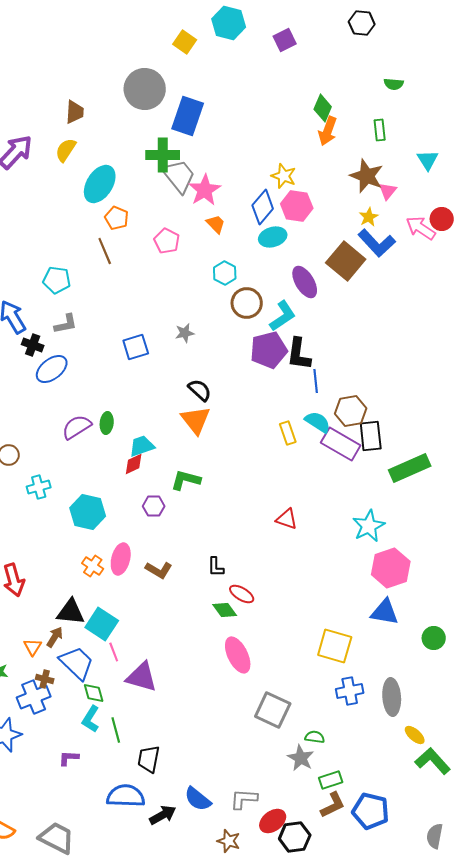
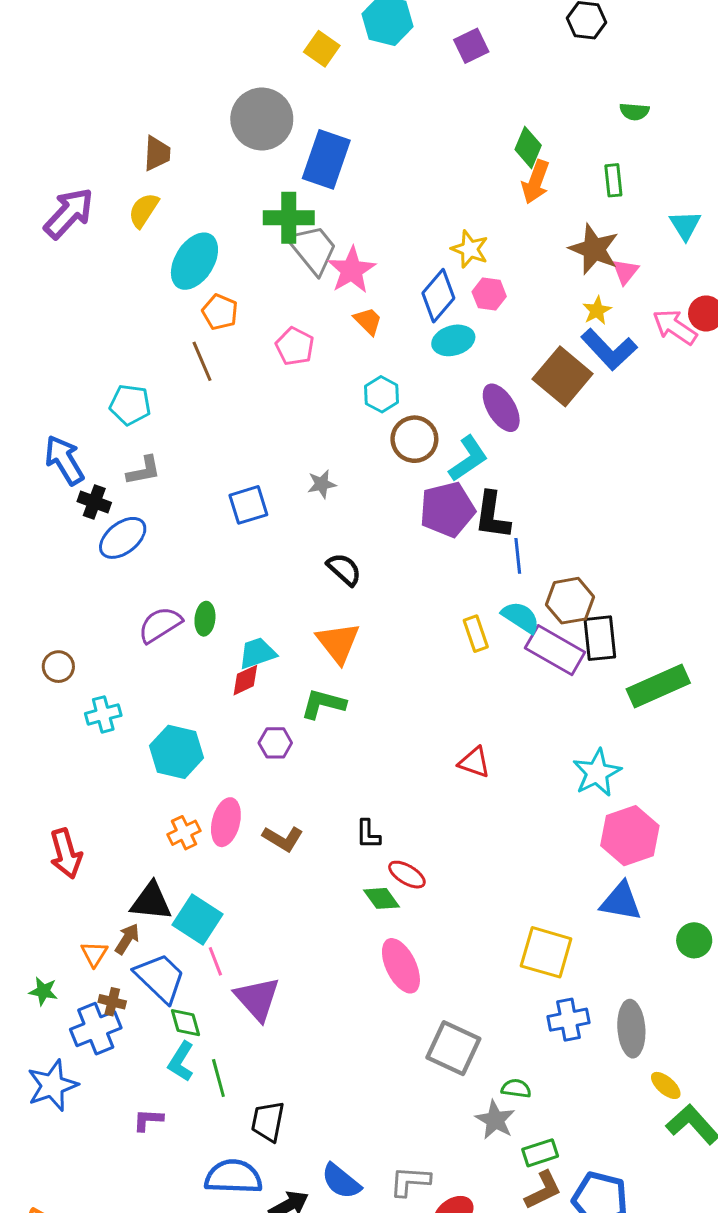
pink hexagon: (297, 206) -> (489, 294), size x0.7
orange triangle: (196, 420) -> (338, 643), moved
orange cross: (93, 566) -> (184, 833), turned 30
purple triangle: (142, 677) -> (257, 999), turned 32

